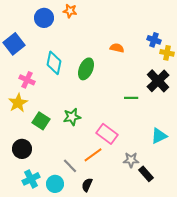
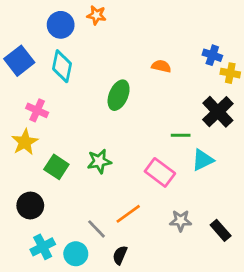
cyan diamond: (54, 63) -> (62, 66), moved
pink rectangle: (107, 134) -> (160, 172), moved
cyan triangle: (159, 136) -> (203, 160), moved
black rectangle: (146, 174) -> (221, 230), moved

